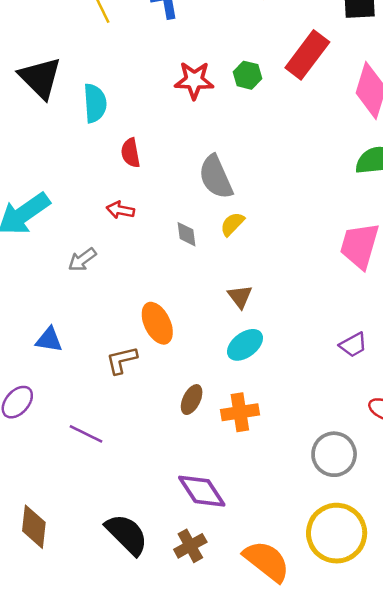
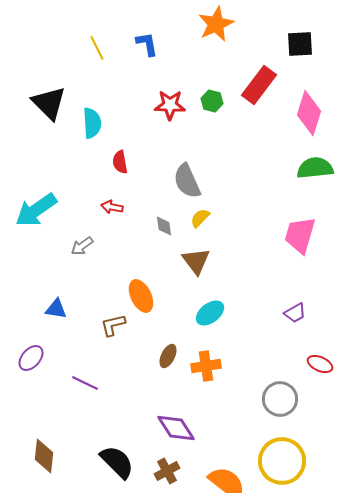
brown triangle: (240, 297) -> (196, 261), moved, size x1.4

